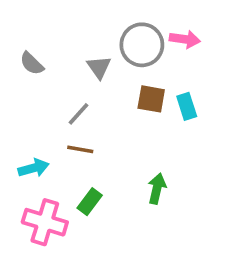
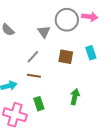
brown square: (151, 99) -> (66, 57), moved
green rectangle: (90, 202) -> (39, 104), turned -56

